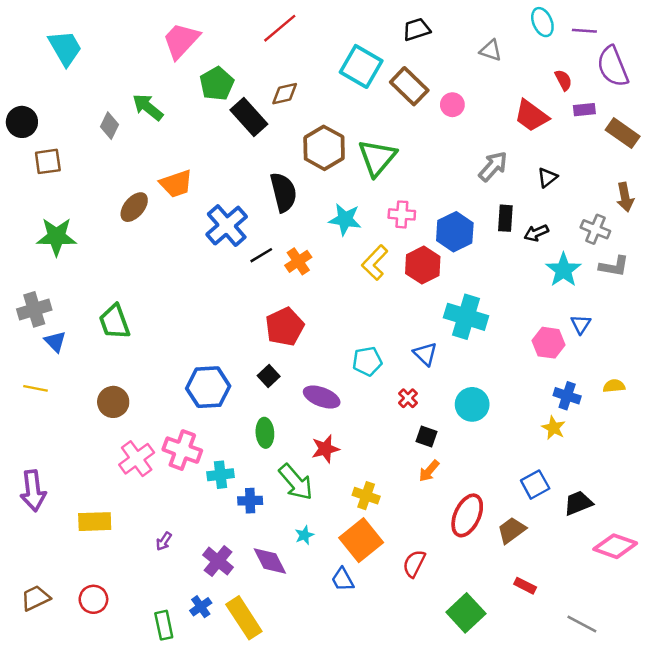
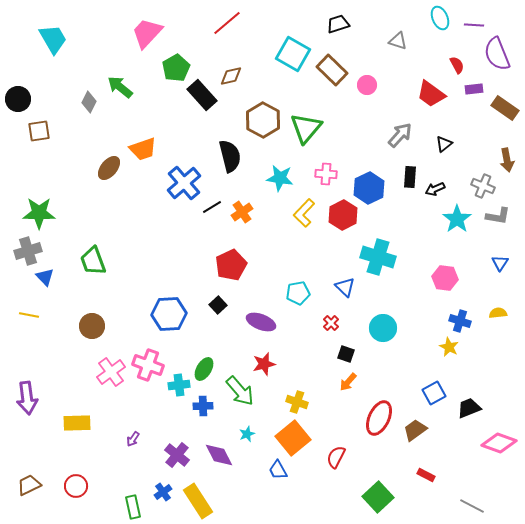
green star: (56, 237) -> (39, 213), moved
blue triangle: (581, 324) -> (500, 263), moved
green ellipse: (265, 433) -> (204, 369), moved, turned 35

